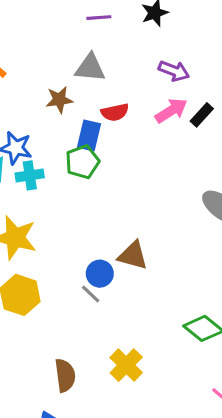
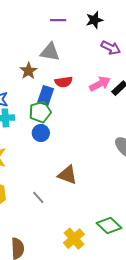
purple arrow: (174, 71) -> (111, 48), moved
brown star: (59, 100) -> (28, 71), turned -30
blue circle: (100, 274) -> (41, 133), moved
yellow cross: (126, 365) -> (74, 239), moved

